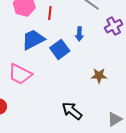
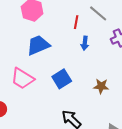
red line: (50, 13) -> (76, 22), moved
blue square: (60, 49) -> (62, 79), moved

